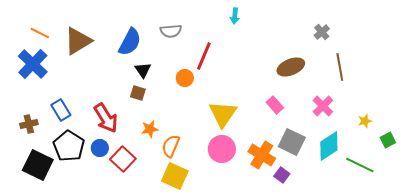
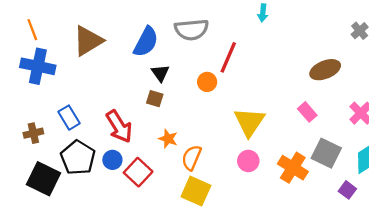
gray semicircle: (171, 31) -> (192, 30), size x1.4
orange line: (40, 33) -> (32, 30), moved, turned 42
blue cross: (33, 64) -> (38, 66), turned -32
orange star: (150, 129) -> (168, 139), turned 30
pink circle: (222, 149) -> (248, 161), size x0.7
purple square: (282, 175) -> (347, 190), moved

